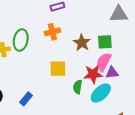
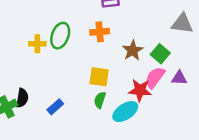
green square: (105, 42) -> (160, 54), turned 35
purple triangle: (112, 73) -> (179, 78), moved
green semicircle: (78, 87) -> (100, 100), moved
cyan ellipse: (101, 93) -> (125, 112), moved

